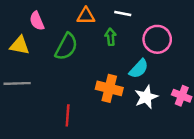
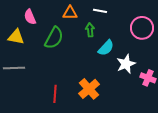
pink circle: (157, 39) -> (142, 28), moved
cyan semicircle: (139, 69) -> (106, 48), moved
orange cross: (109, 88) -> (89, 89), moved, turned 35
white star: (146, 97) -> (126, 64), moved

